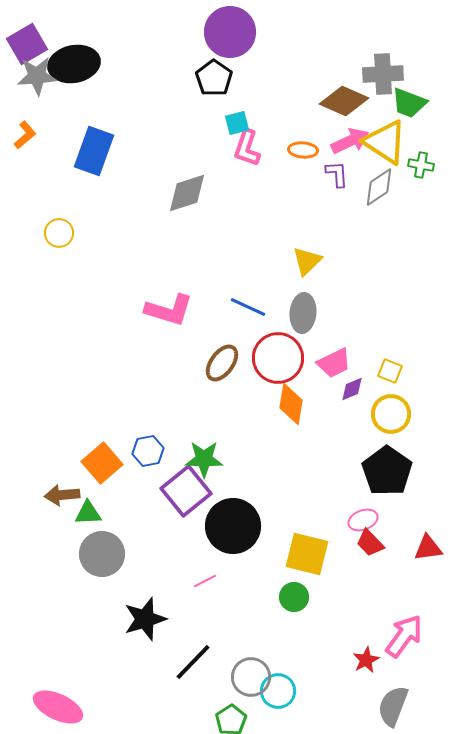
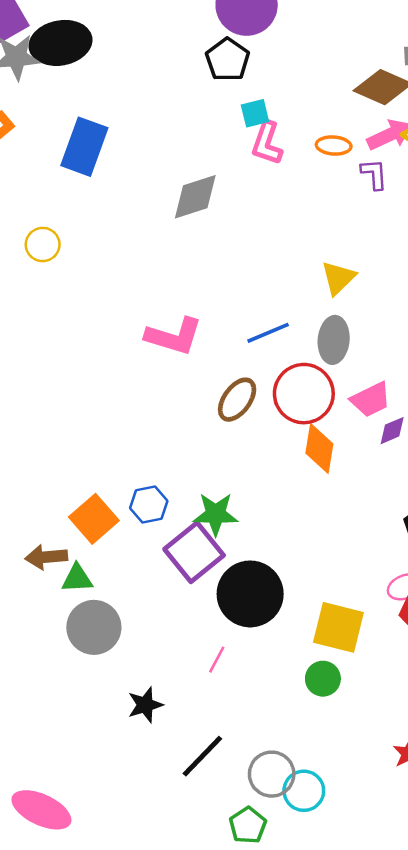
blue line: (248, 307) -> (268, 333), turned -48
pink line: (205, 581) -> (217, 660), turned -35
black star: (145, 619) -> (145, 705), size x0.7

